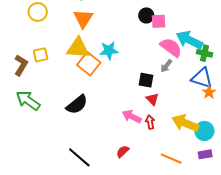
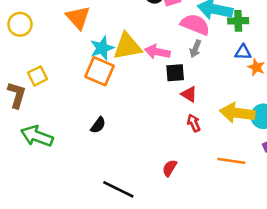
yellow triangle: (78, 48) -> (127, 46), moved
cyan star: (109, 51) -> (102, 48), moved
blue triangle: (202, 78) -> (243, 52), size x0.6
black semicircle: (77, 105) -> (98, 125), size x0.6
pink arrow: (132, 116) -> (157, 52), moved

